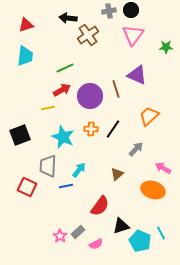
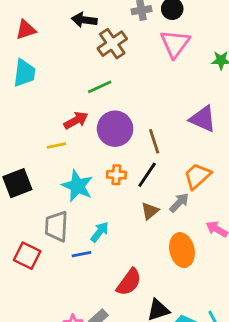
green line: (65, 68) -> (100, 87), moved
purple triangle: (137, 75) -> (203, 119), moved
brown line: (116, 89) -> (154, 141), moved
orange trapezoid: (149, 116) -> (197, 176), moved
brown triangle: (117, 174) -> (150, 211), moved
orange ellipse: (153, 190) -> (182, 250), moved, turned 60

